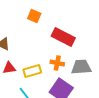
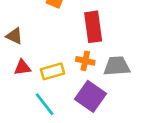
red rectangle: (63, 37) -> (93, 27), turned 55

